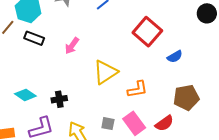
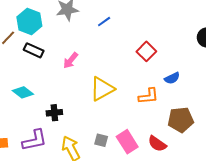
red square: (147, 32) -> (146, 51), size x0.7
orange L-shape: (137, 89) -> (148, 96), moved
cyan diamond: (25, 95) -> (23, 92), moved
red semicircle: (164, 123) -> (157, 144), turned 66

